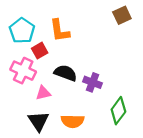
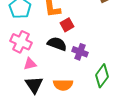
red square: (40, 51) -> (67, 25), moved
pink triangle: (43, 93) -> (30, 64), moved

